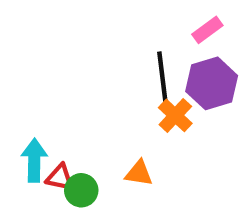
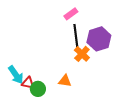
pink rectangle: (207, 30) -> (71, 14), moved
cyan arrow: (34, 160) -> (16, 75), turned 144

